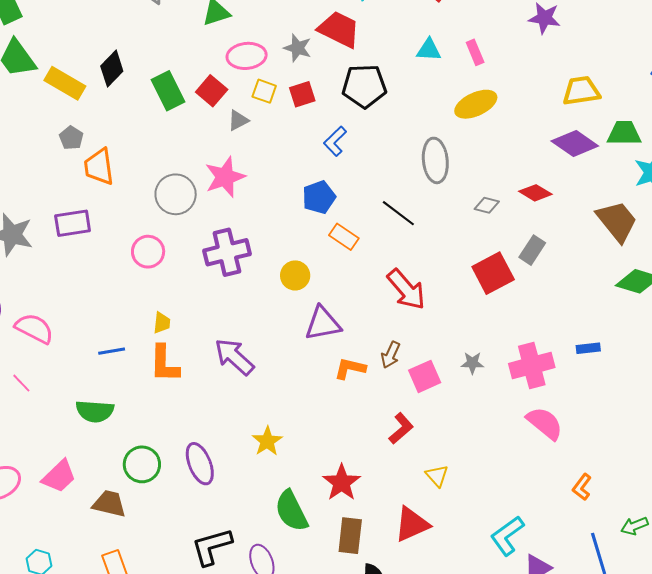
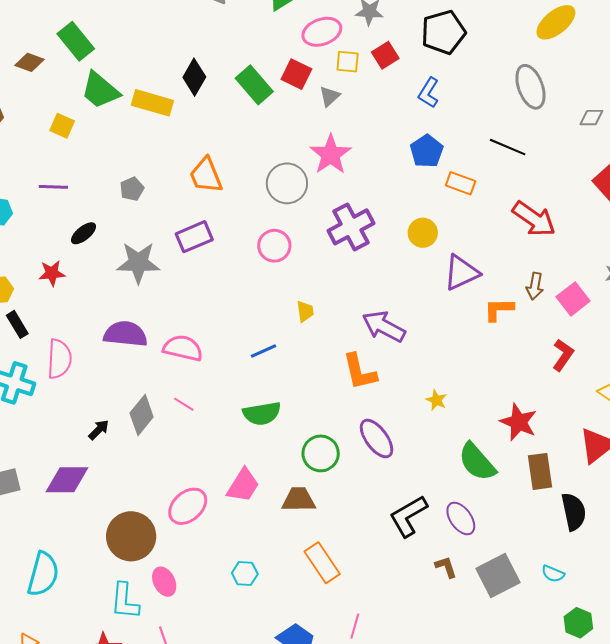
gray pentagon: (71, 138) -> (132, 189), moved, turned 30
orange L-shape: (164, 364) -> (360, 372), moved
yellow star: (267, 441) -> (436, 400), size x0.7

